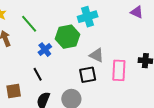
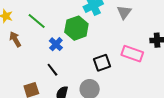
gray triangle: (97, 55) -> (124, 12), moved, turned 49
pink rectangle: (119, 70) -> (132, 54), turned -65

